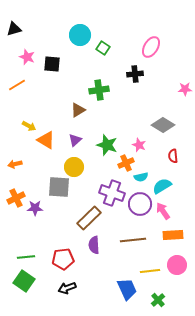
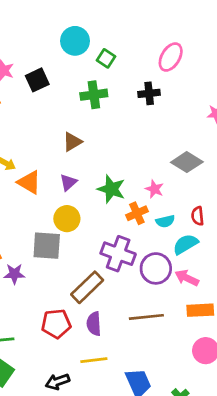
black square: (52, 64) -> (37, 80), turned -30
green cross: (99, 90) -> (94, 95), moved
red semicircle: (173, 156) -> (198, 216), moved
cyan semicircle: (141, 177) -> (165, 221), moved
pink arrow: (163, 211) -> (187, 278), turned -30
red pentagon: (63, 259) -> (56, 324), moved
yellow line: (150, 271) -> (94, 360), moved

